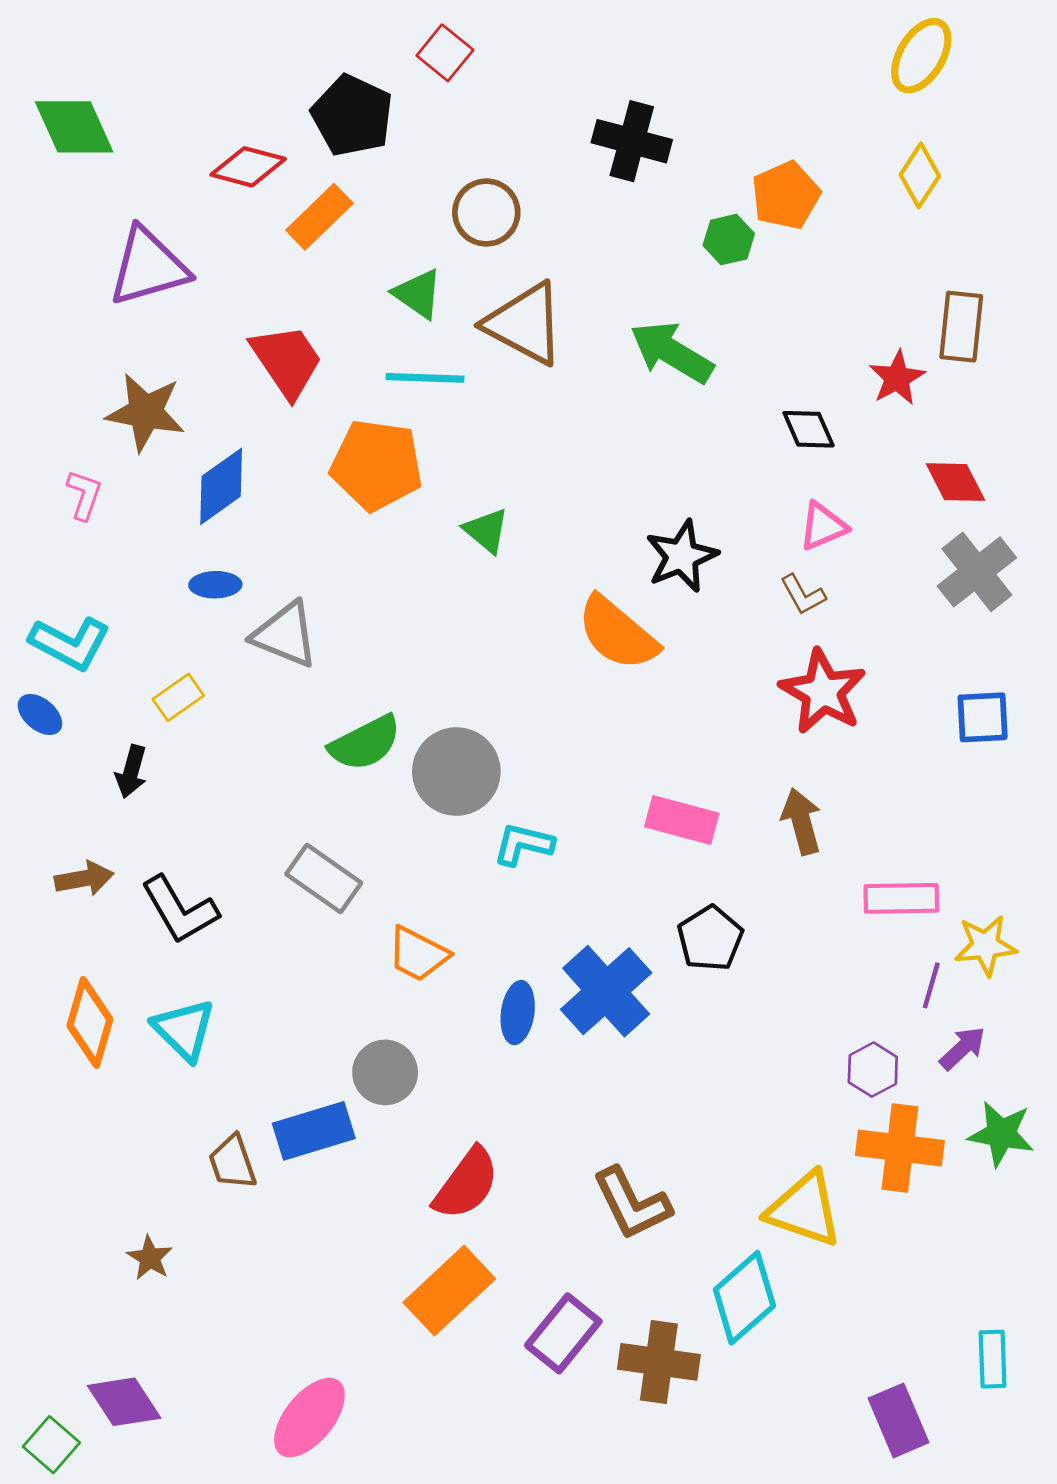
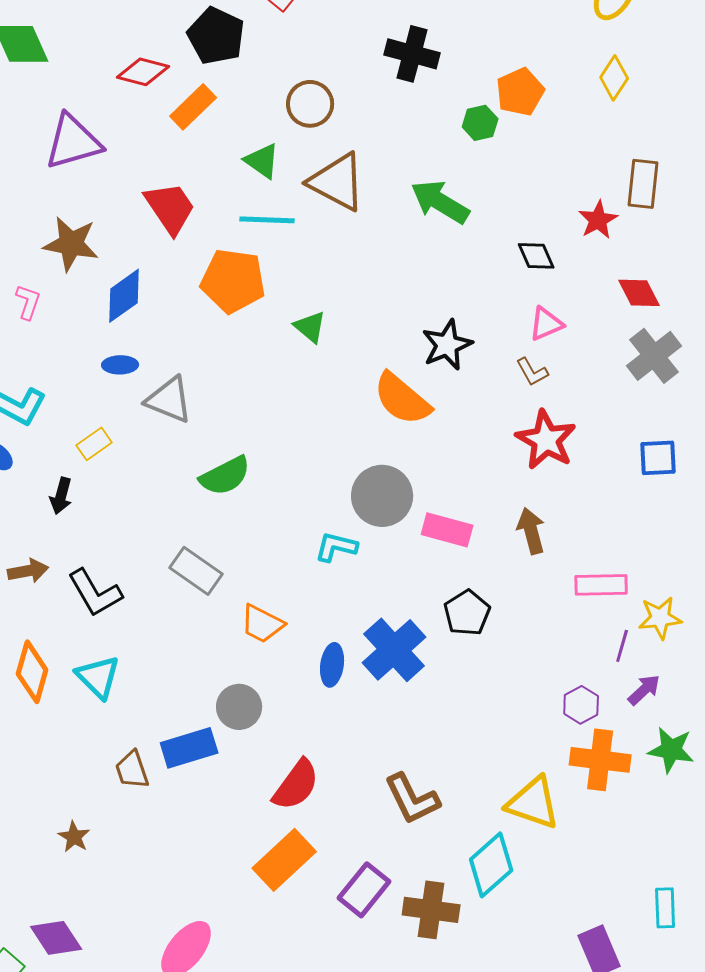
gray circle: (456, 772) -> (382, 496), moved

